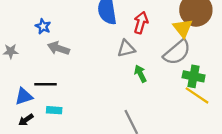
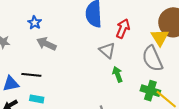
gray triangle: (126, 48) -> (107, 50), turned 48
gray semicircle: (177, 52) -> (152, 59), turned 100
green cross: (194, 76) -> (150, 91), moved

